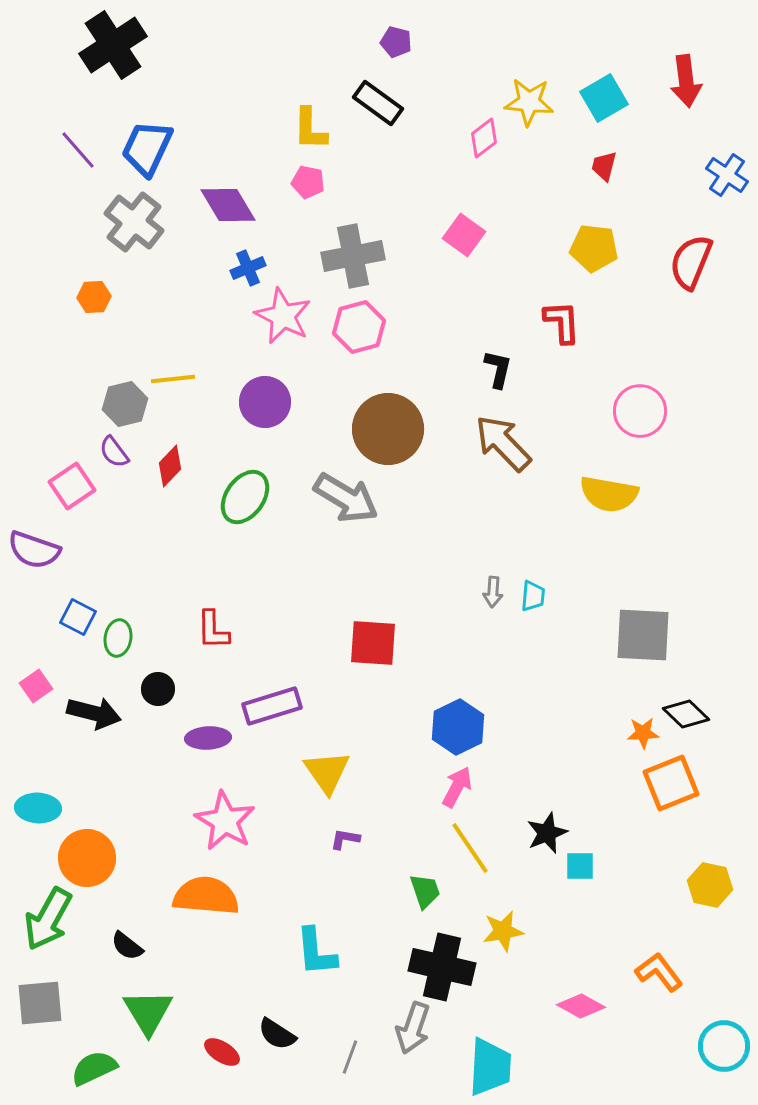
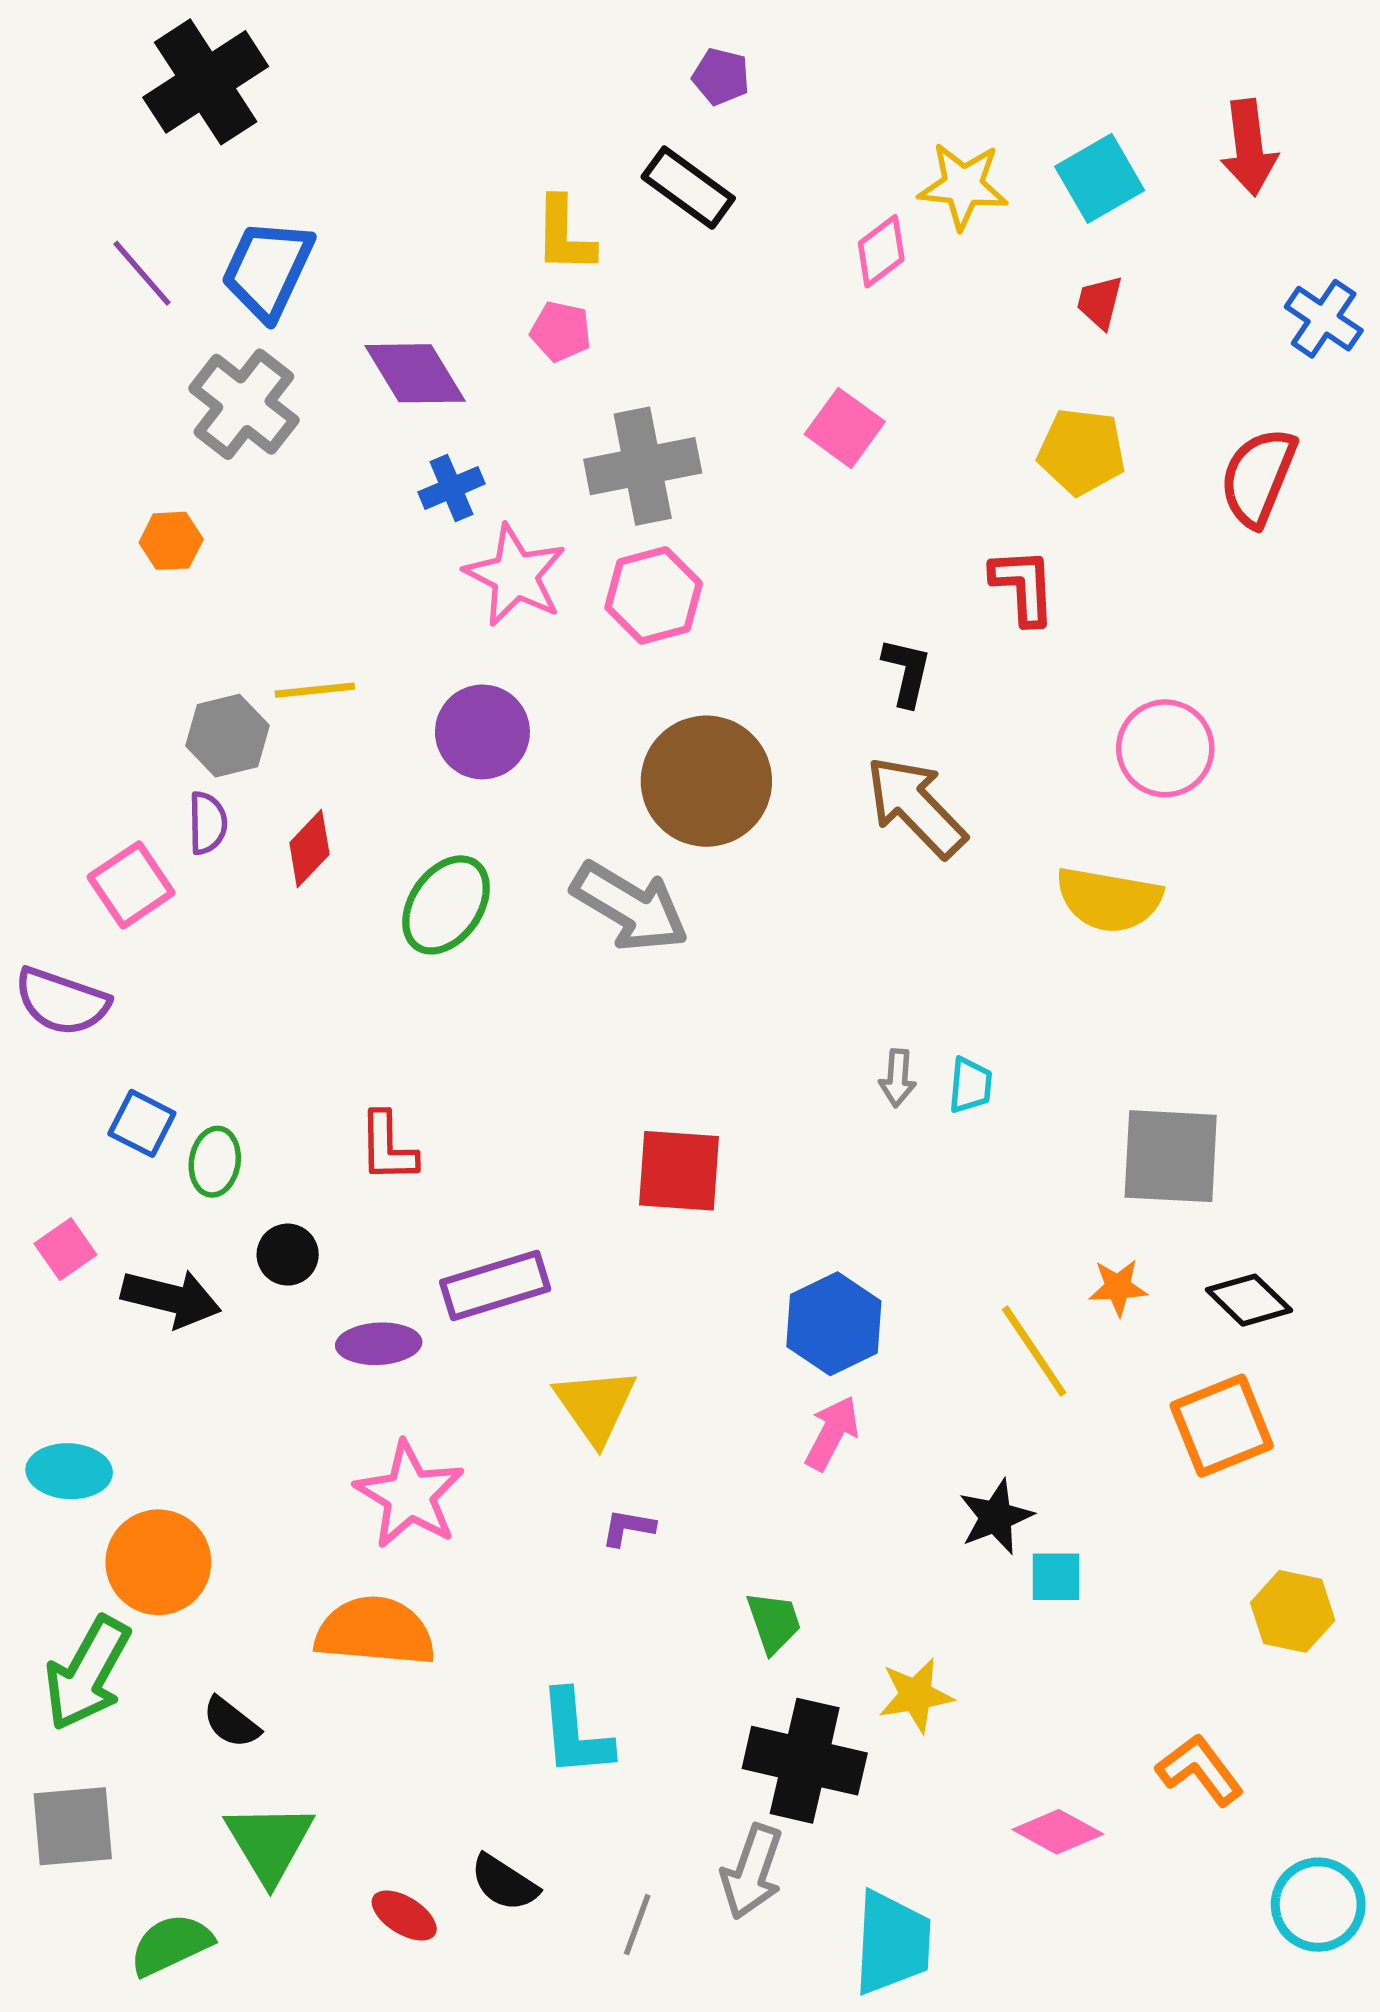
purple semicircle: (114, 452) -> (207, 823), turned -144
orange star: (643, 733) -> (1118, 1287), moved
yellow line: (470, 848) -> (1034, 1351), moved

